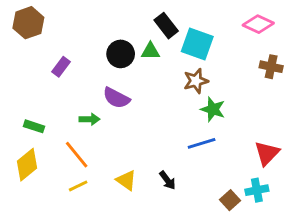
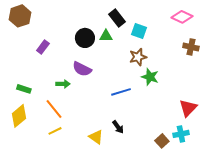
cyan square: (197, 44) -> (139, 31), size x0.7
blue line: (202, 143) -> (121, 92), moved
yellow triangle: (126, 180) -> (96, 137), moved

